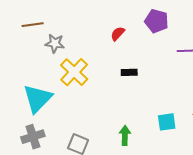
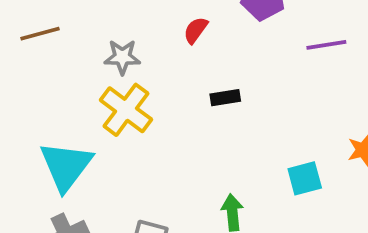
gray star: (55, 43) -> (122, 57), moved

